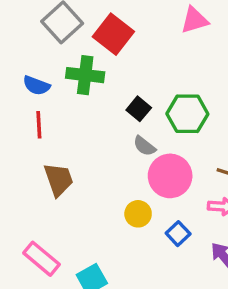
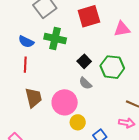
pink triangle: (194, 20) -> (122, 29), moved
red square: (113, 34) -> (89, 16), moved, turned 30
pink circle: (170, 176) -> (65, 102), moved

